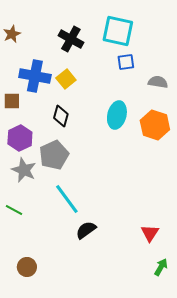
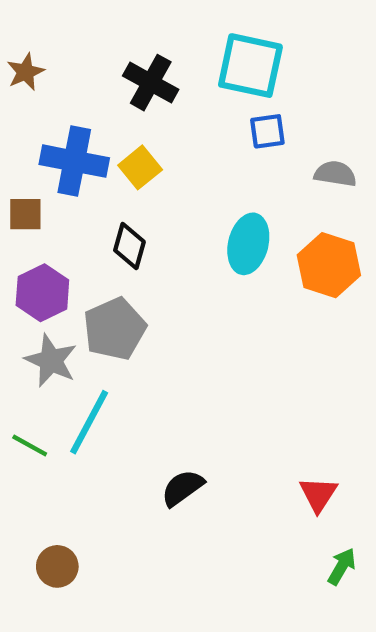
cyan line: (67, 199) -> (89, 422), moved, turned 64

